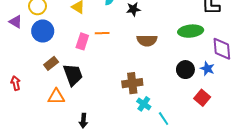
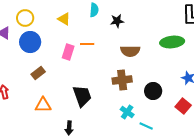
black circle: (185, 70) -> (153, 91), moved
black trapezoid: (73, 75) -> (82, 96), moved
brown cross: (132, 83) -> (122, 80), moved
cyan line: (164, 119) -> (146, 126), turned -32

